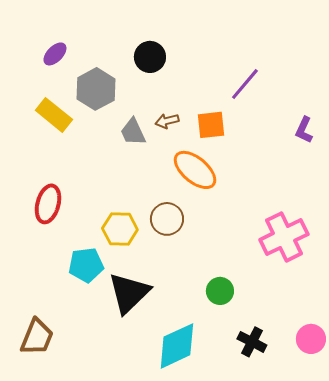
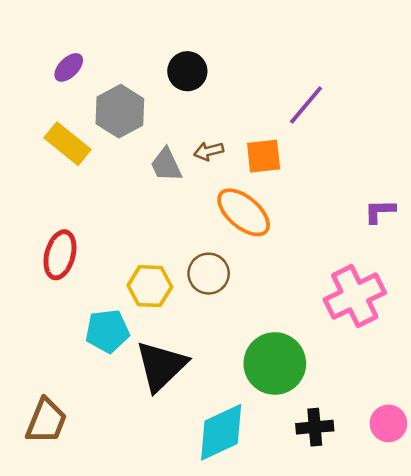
purple L-shape: (304, 130) -> (380, 211), moved, turned 64
green circle: (220, 291) -> (275, 363), size x1.8
black cross: (252, 342) -> (315, 427), turned -32

